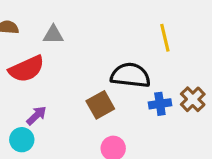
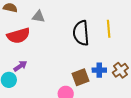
black semicircle: (130, 75) -> (81, 33), moved, turned -110
brown square: (100, 105) -> (80, 77), moved

